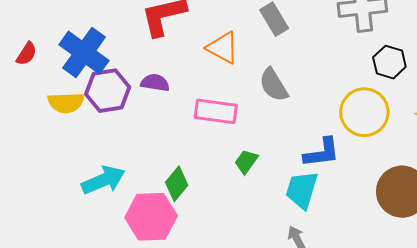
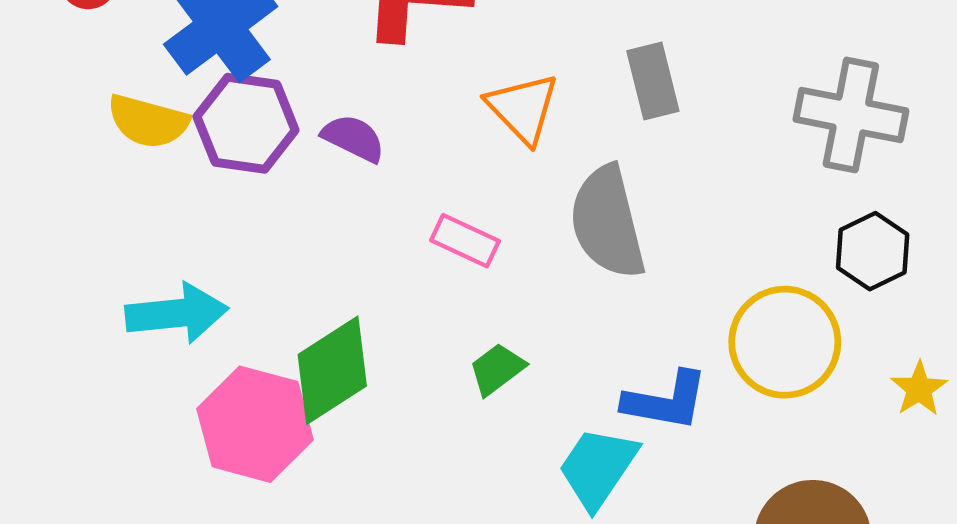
gray semicircle: (274, 85) -> (607, 222), size x1.4
pink rectangle: (216, 111) -> (465, 241), size x0.7
green diamond: (177, 184) -> (332, 370), size x1.4

